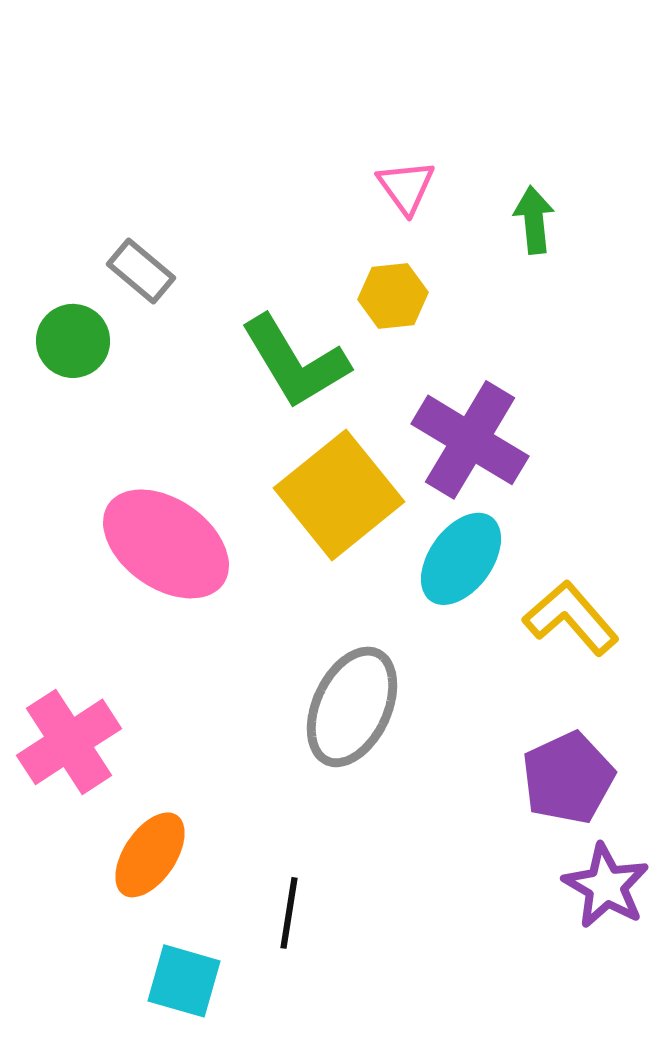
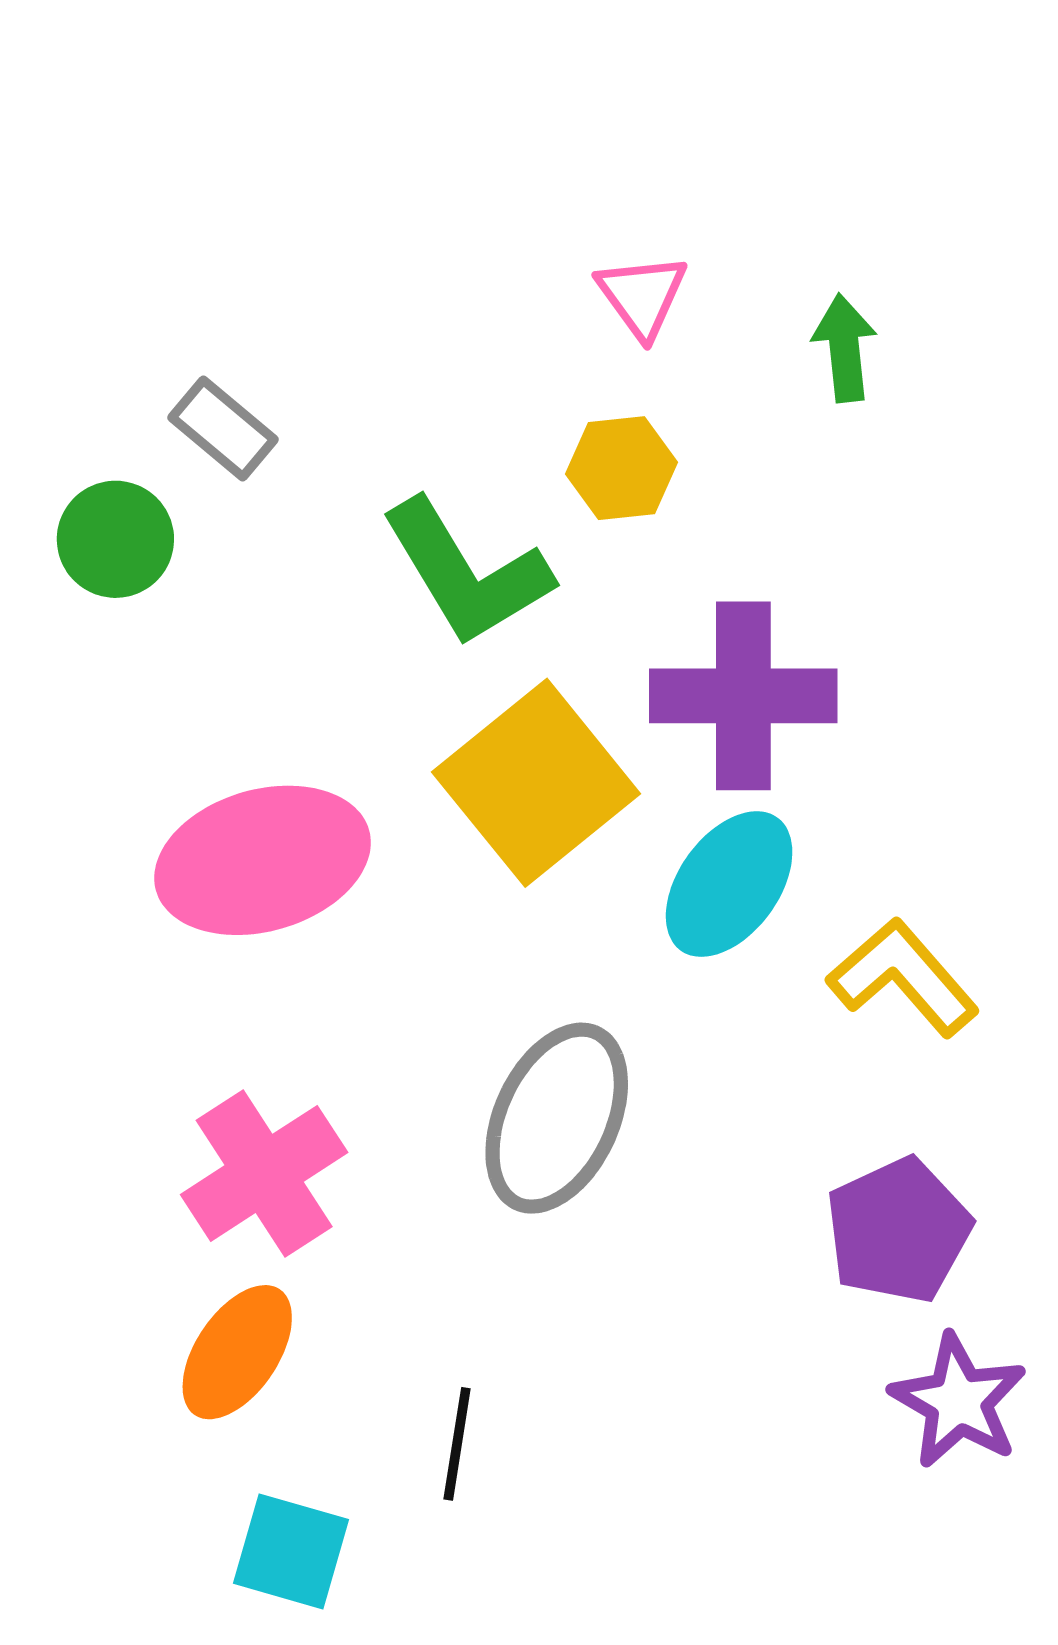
purple cross: (470, 440) -> (743, 696), turned -31
pink ellipse: (166, 544) -> (263, 860), turned -51
pink cross: (69, 742) -> (264, 1173), moved

